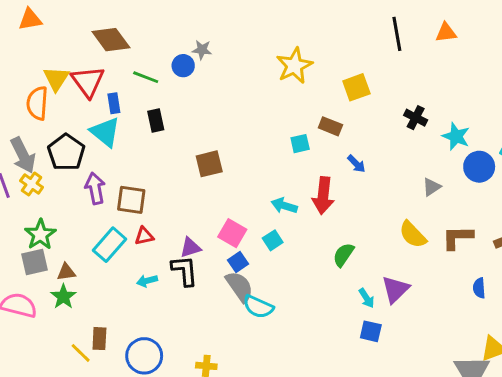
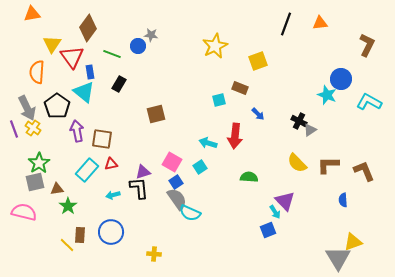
black line: (397, 34) -> (286, 24), turned 30
brown diamond: (111, 40) -> (88, 28), turned 72
yellow triangle: (56, 79) -> (52, 44), moved
black cross: (416, 118) -> (299, 121), moved
black rectangle: (156, 121) -> (119, 84), turned 42
blue circle: (479, 167) -> (341, 79), moved
green semicircle: (343, 255) -> (249, 177), turned 60
purple triangle: (395, 289) -> (285, 201), turned -30
green star: (63, 297) -> (68, 206), moved
cyan arrow: (367, 298) -> (275, 212), moved
blue square: (371, 331) -> (268, 230), turned -35
blue circle: (144, 356) -> (111, 232), moved

